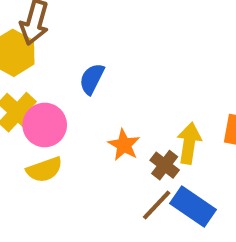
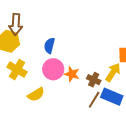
pink circle: (45, 125) -> (53, 69), moved
yellow arrow: (189, 143) -> (113, 72), moved, turned 36

